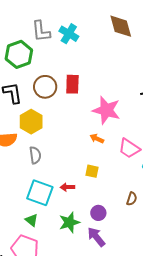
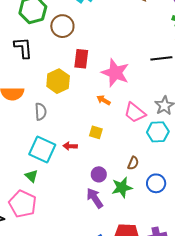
red rectangle: (72, 84) -> (81, 59), moved
brown circle: (45, 87) -> (62, 26), moved
yellow hexagon: (31, 122) -> (58, 81), moved
green star: (69, 222) -> (122, 188), moved

